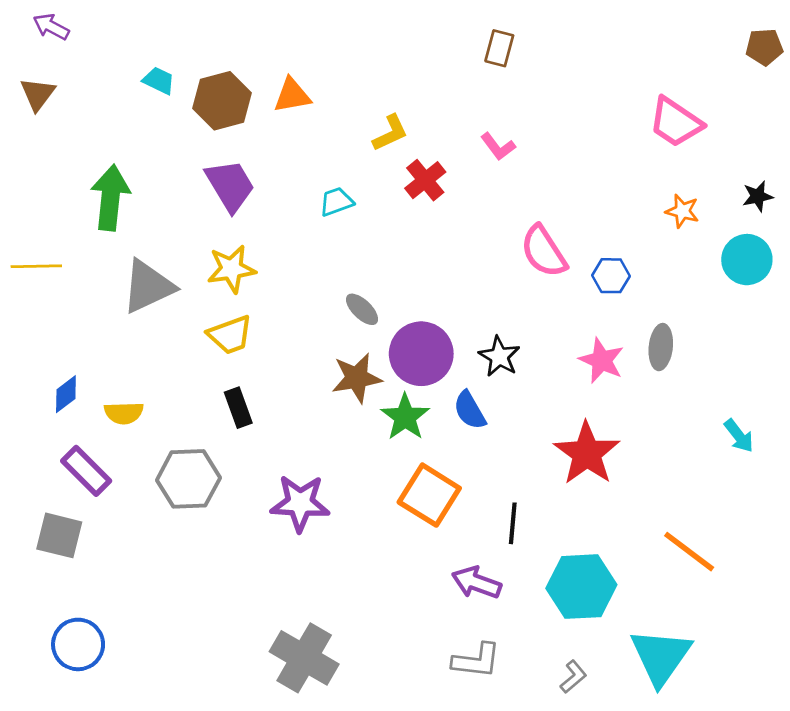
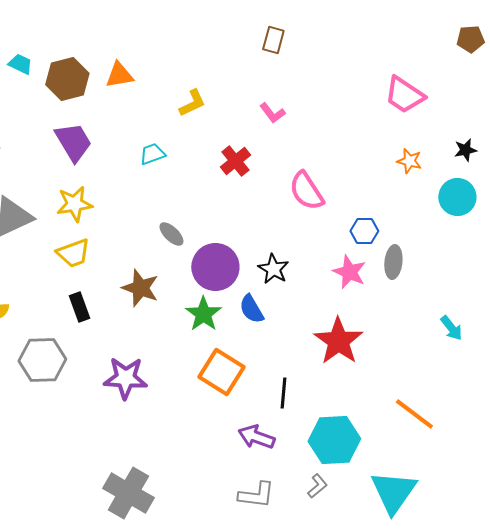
red cross: (425, 180) -> (235, 161), moved
blue hexagon: (611, 276) -> (364, 231), moved
brown star: (357, 378) -> (140, 288), moved, turned 30
gray L-shape: (573, 677) -> (317, 486), moved

